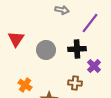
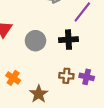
purple cross: (94, 66) -> (87, 77), moved, turned -32

